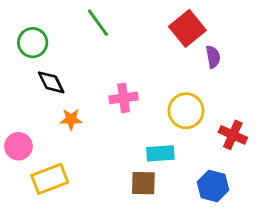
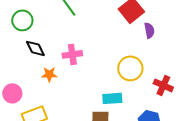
pink cross: (124, 98) -> (72, 54), moved

